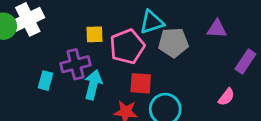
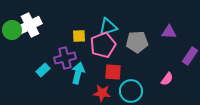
cyan triangle: (152, 22) -> (108, 27), moved
cyan rectangle: (46, 81) -> (43, 70), turned 32
pink semicircle: (226, 97) -> (167, 79), moved

